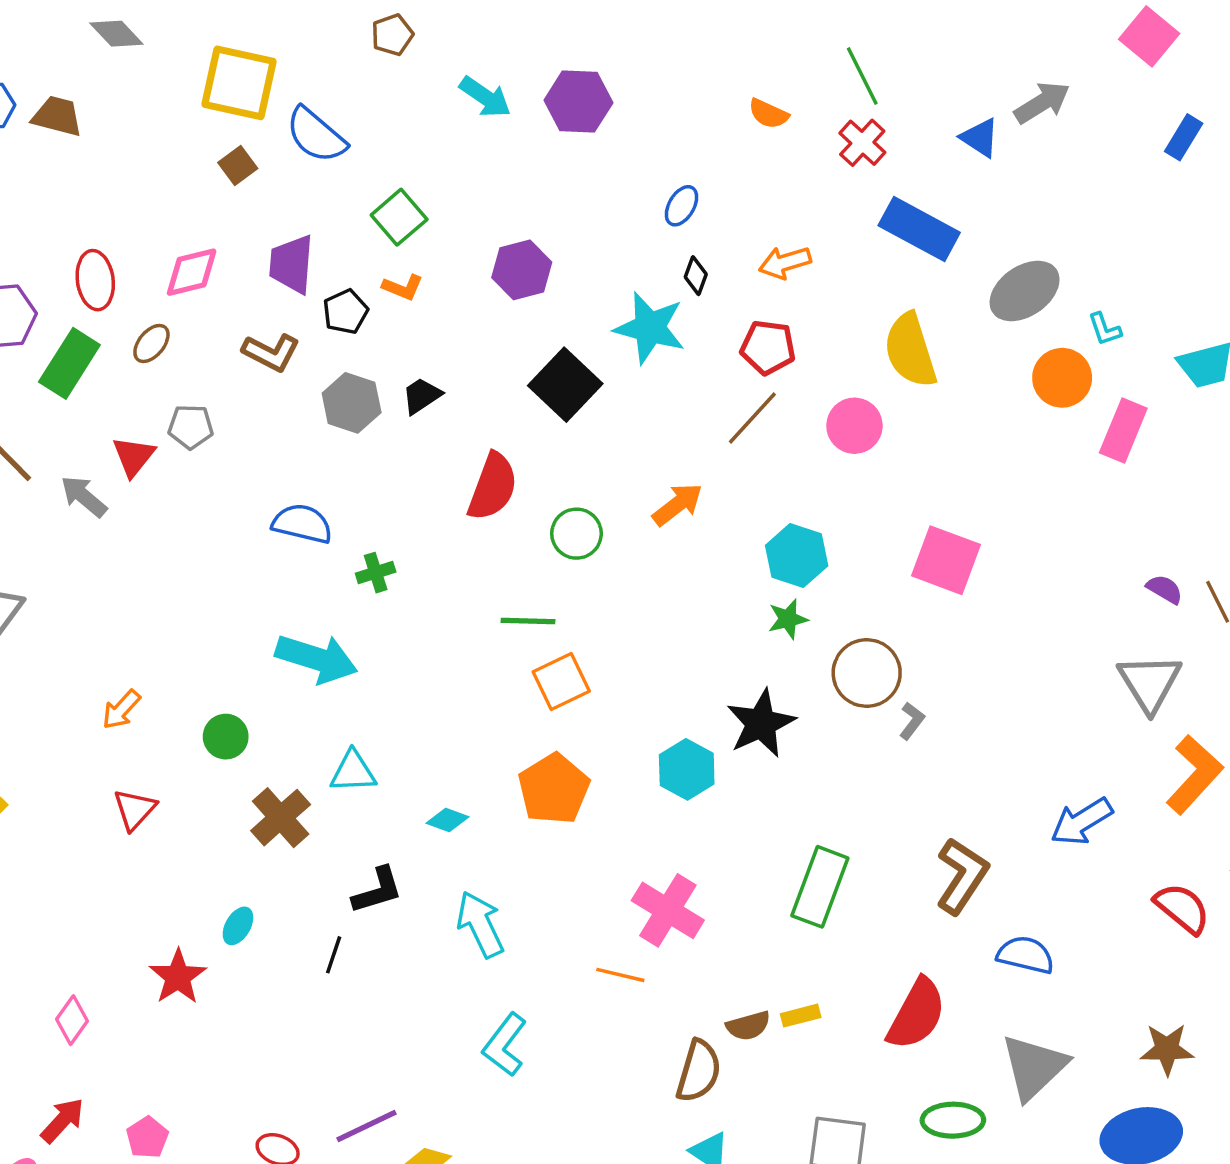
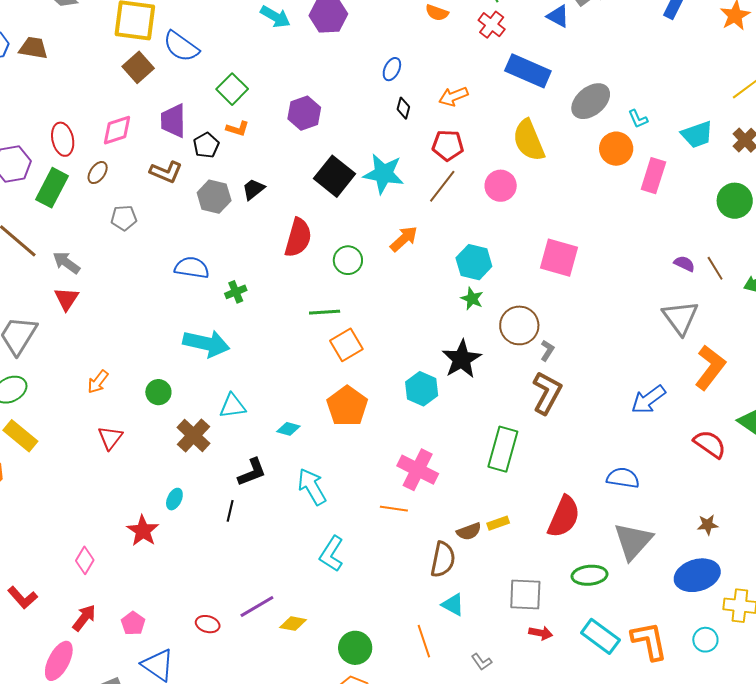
brown square: (238, 165) -> (138, 67), size x1.4
cyan star: (650, 328) -> (384, 174), moved
red triangle: (134, 456) -> (66, 299), moved
green star: (788, 619) -> (472, 299), turned -30
brown L-shape: (962, 876) -> (547, 393), moved
brown star: (1167, 1049) -> (708, 525), size x0.7

